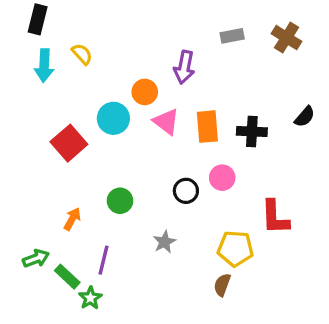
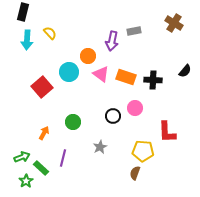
gray rectangle: (232, 36) -> (134, 31), moved
orange rectangle: (207, 127) -> (126, 77), turned -66
green star: (90, 298) -> (26, 181), moved

